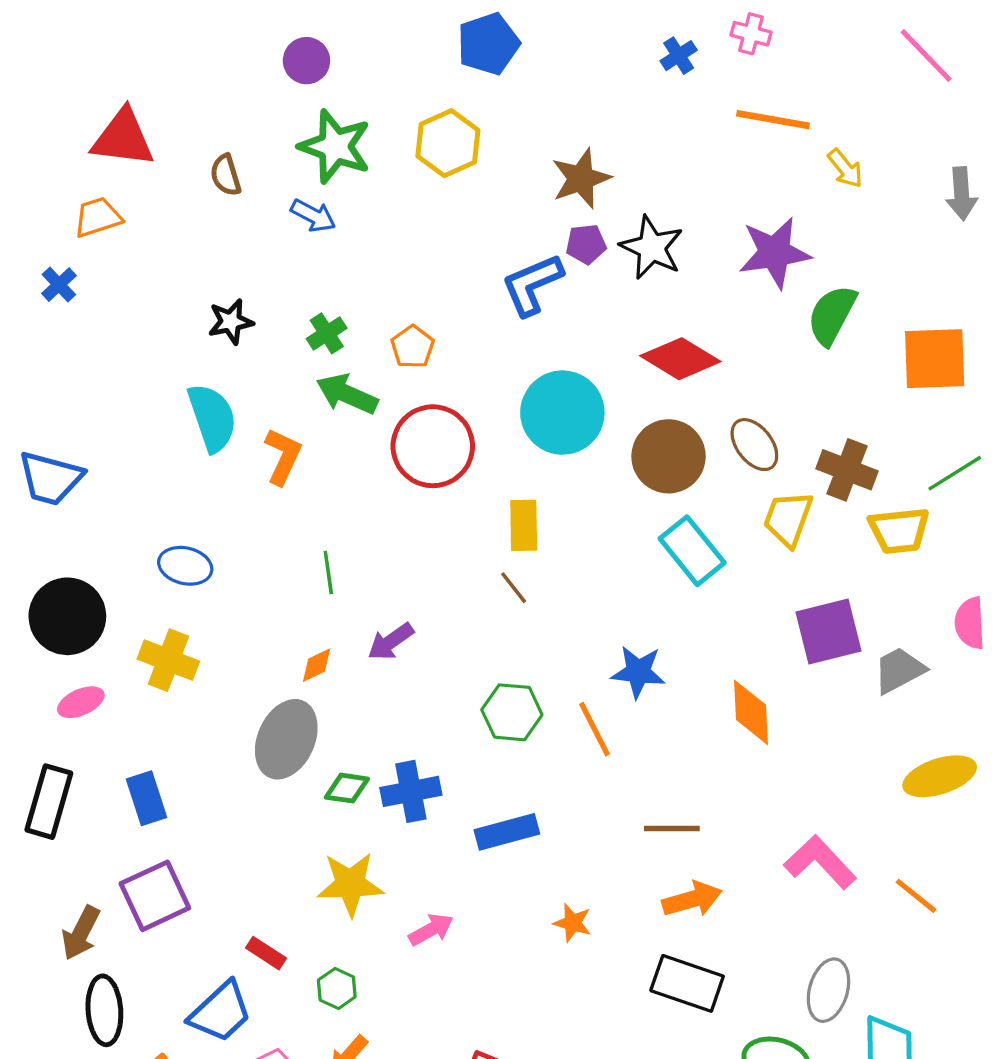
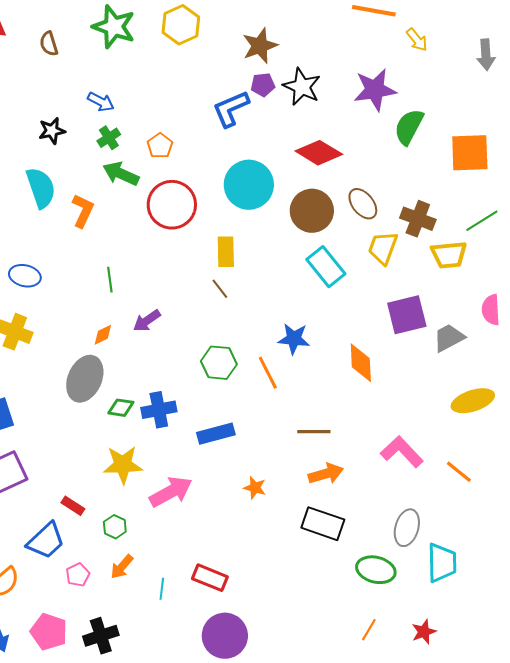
blue arrow: (313, 216) -> (101, 102), moved
pink arrow: (431, 930) -> (171, 492), size x1.6

